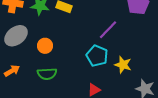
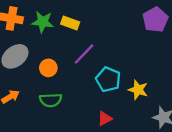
purple line: (108, 30) -> (84, 54), moved

